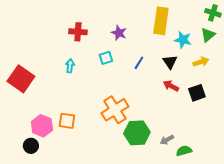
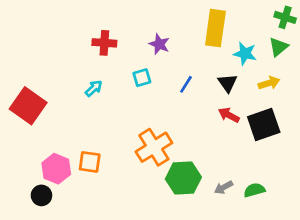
cyan arrow: (70, 66) -> (94, 88), turned 40
black square: (197, 93) -> (264, 124), size x1.4
green semicircle: (184, 151) -> (254, 190), moved

